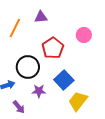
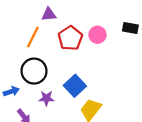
orange line: (15, 28) -> (33, 37), moved
red pentagon: (53, 48) -> (70, 38), moved

